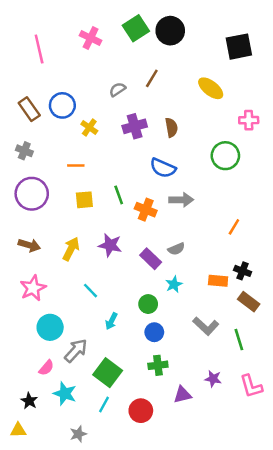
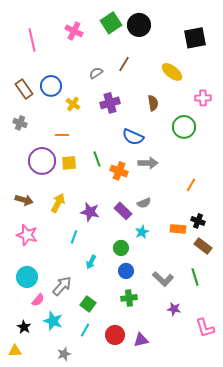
brown semicircle: (171, 127) -> (153, 103), moved
purple circle: (32, 194) -> (42, 161), moved
purple star: (110, 245) -> (90, 212), moved
pink star: (33, 288) -> (27, 235), turned -30
cyan line: (91, 291) -> (74, 237), turned 64
gray L-shape: (206, 326) -> (163, 279), moved
cyan circle: (50, 327) -> (27, 277), moved
green square: (108, 373) -> (88, 304), size x0.7
pink L-shape: (251, 386) -> (205, 328), moved
purple triangle: (182, 395) -> (141, 340), moved

